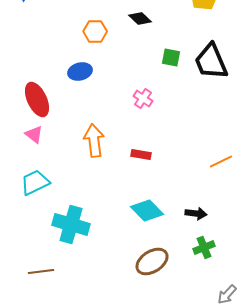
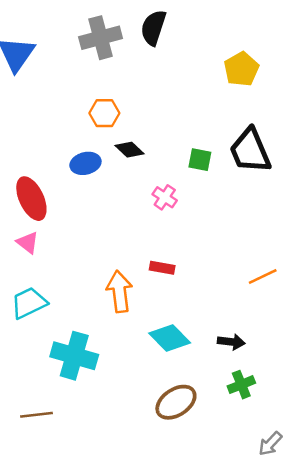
black diamond: (140, 18) -> (129, 150), moved
green square: (171, 57) -> (200, 160), moved
orange arrow: (94, 140) -> (119, 292), moved

